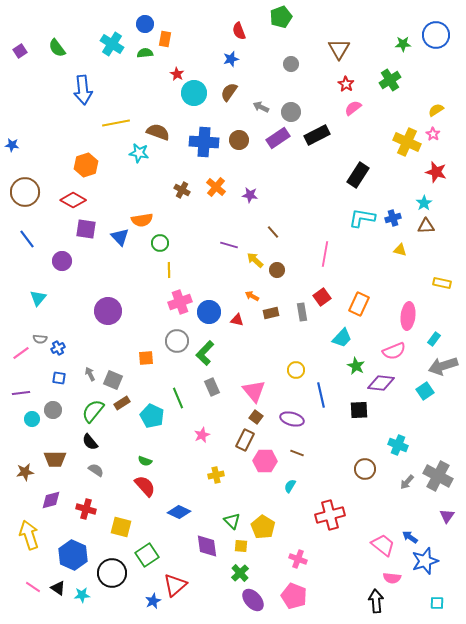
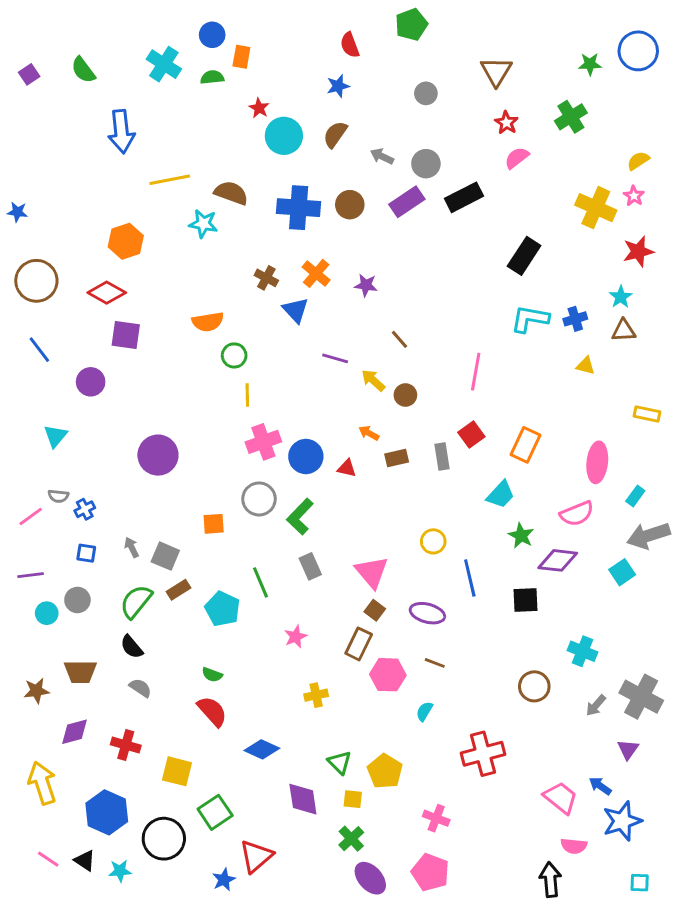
red star: (436, 172) -> (638, 252), turned -30
blue triangle: (120, 237) -> (296, 310), moved
purple triangle: (447, 516) -> (628, 749), moved

